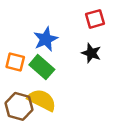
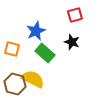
green rectangle: (42, 67) -> (45, 53), moved

